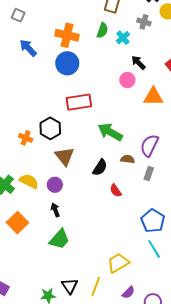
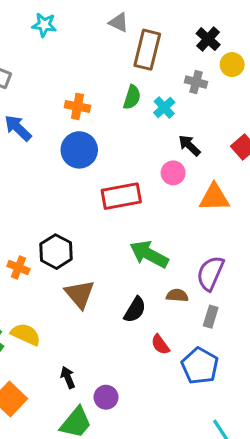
orange cross: (67, 35) -> (77, 106), size x0.7
red rectangle: (79, 102) -> (121, 196), moved
purple circle: (55, 185) -> (106, 397), moved
blue pentagon: (153, 221) -> (200, 366), moved

